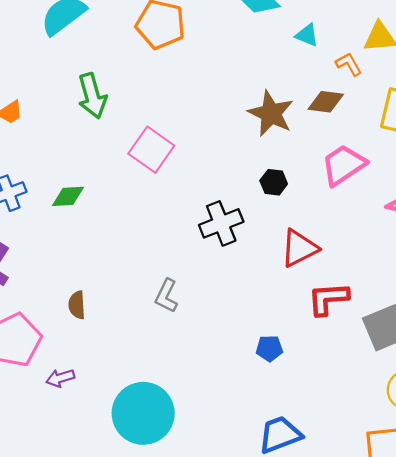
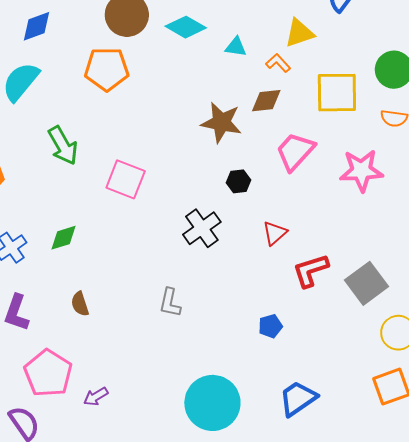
red triangle: (299, 248) -> (275, 233), size x0.7
brown semicircle: (77, 305) -> (80, 304), moved
cyan circle: (143, 413) -> (212, 403), moved

